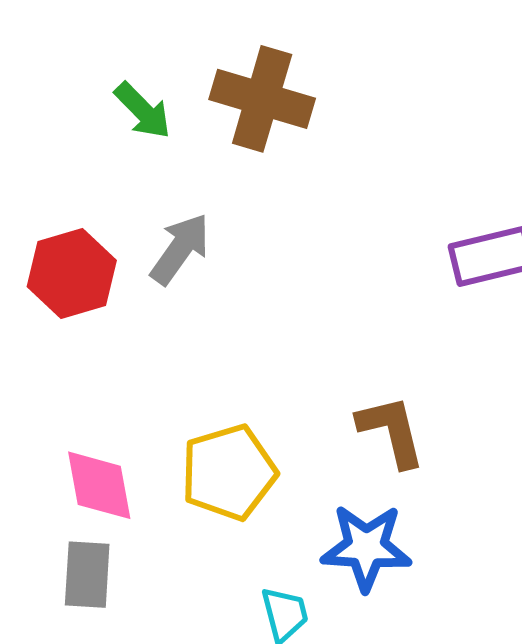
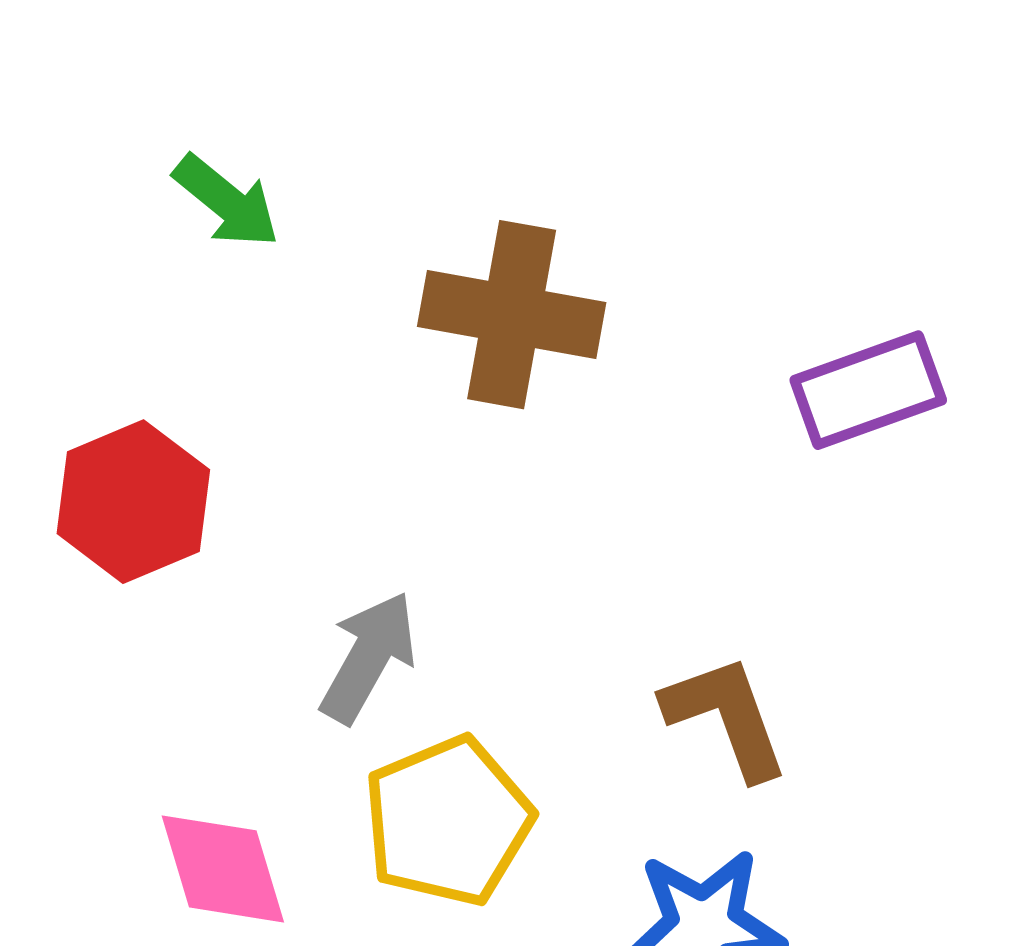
brown cross: (262, 99) -> (512, 315), moved
gray arrow: (180, 249) -> (368, 657), moved

